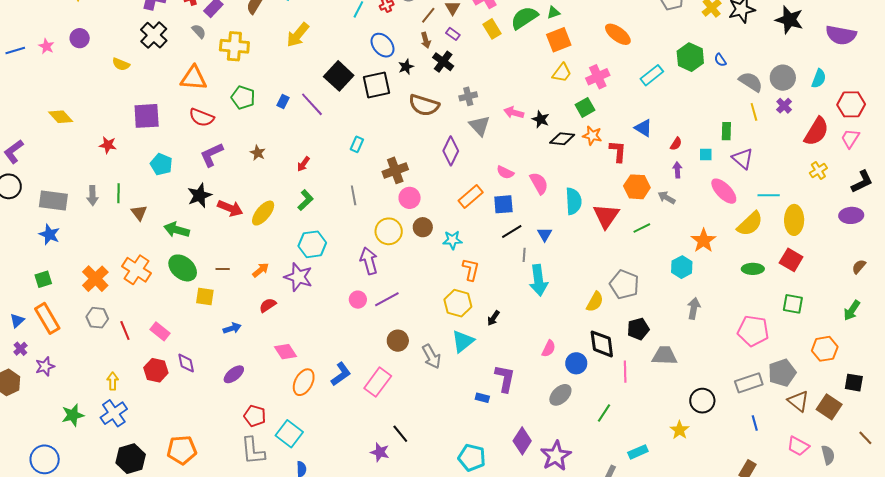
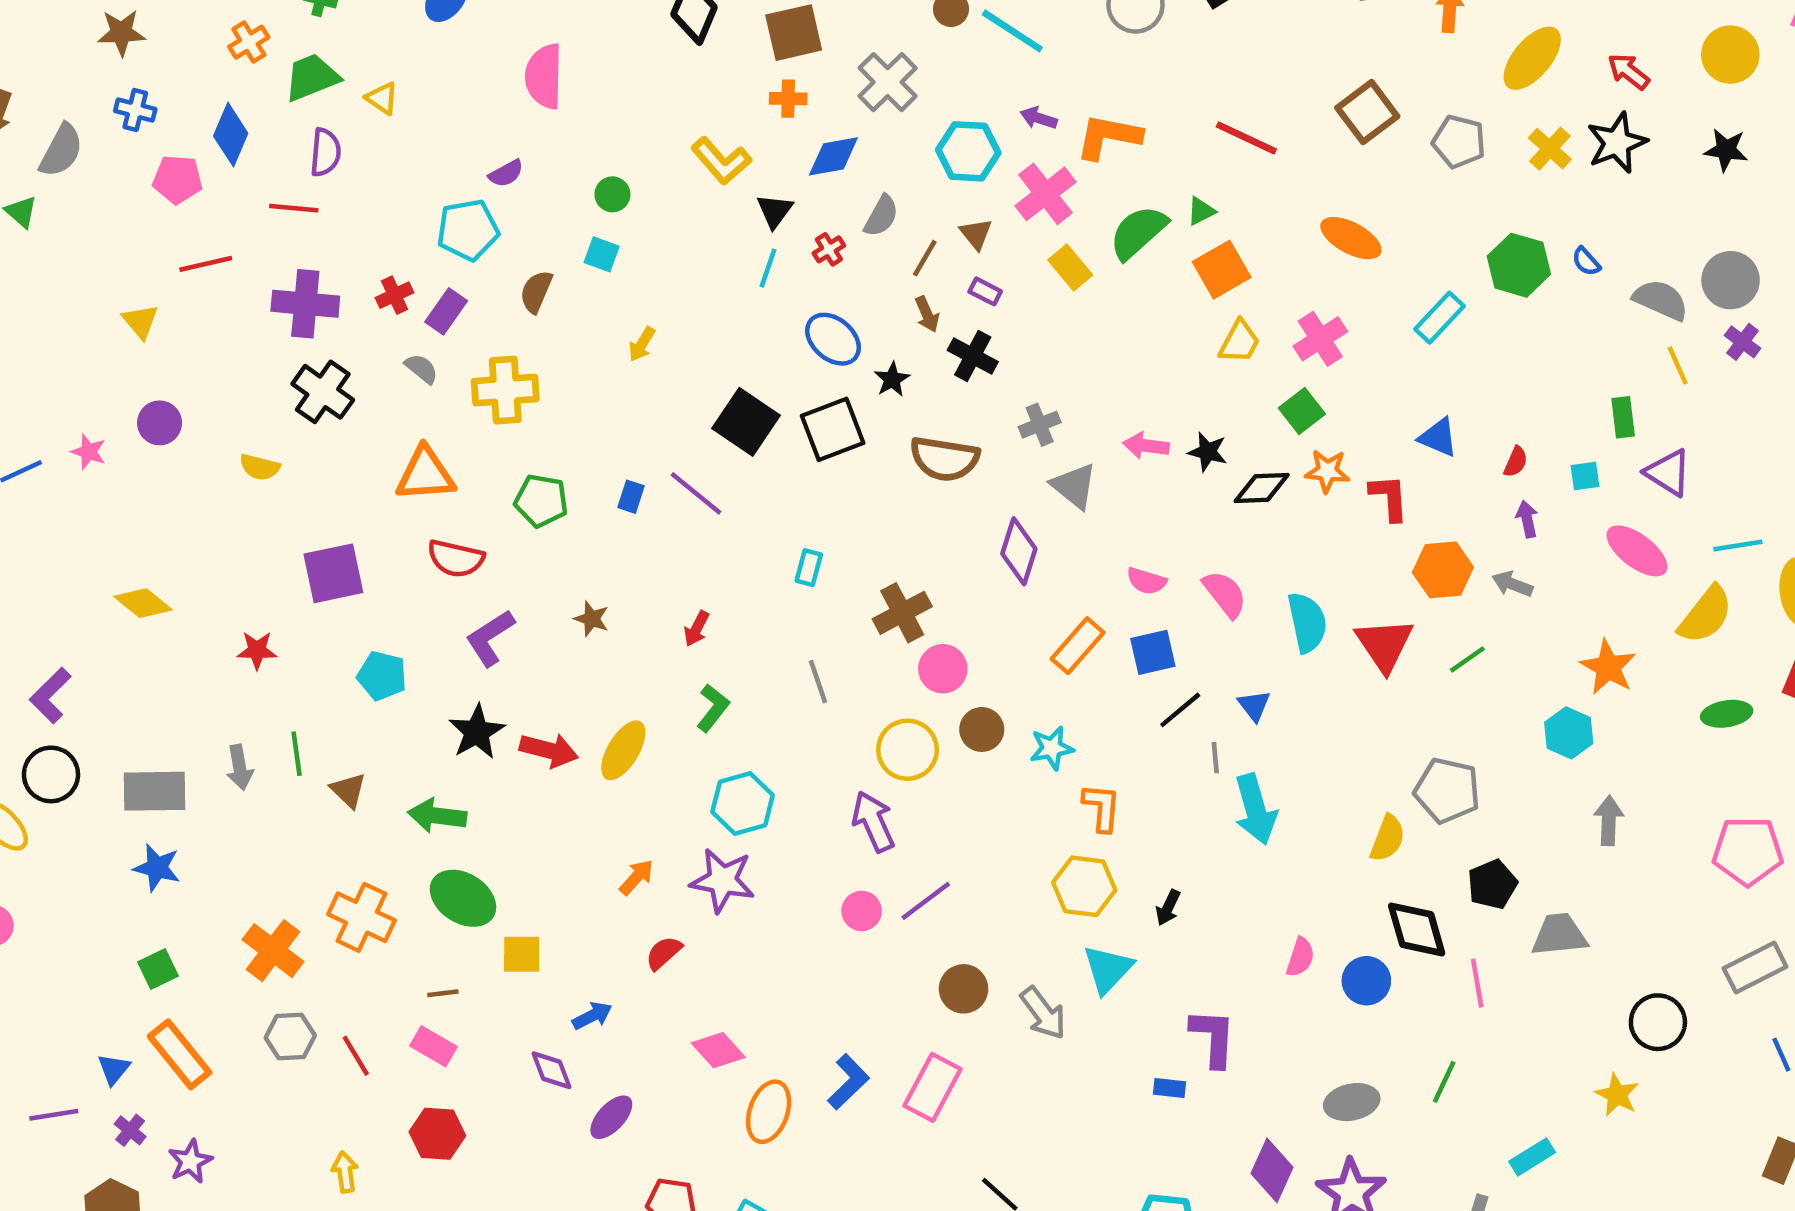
black star: (789, 20) -> (1726, 150), size x0.7
yellow arrow: (298, 35) -> (642, 344), size x0.6
brown line: (223, 269) -> (443, 993), moved
purple diamond: (186, 363) -> (551, 1070), moved
gray ellipse: (560, 395) -> (1352, 1102), moved, turned 40

